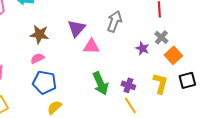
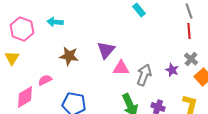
gray arrow: (114, 21) -> (144, 75), moved
pink semicircle: (37, 58) -> (45, 80), moved

